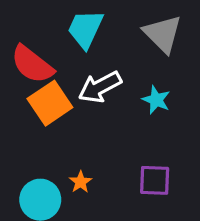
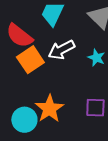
orange star: (81, 182) -> (49, 109), size x2.0

